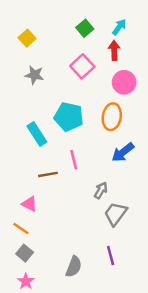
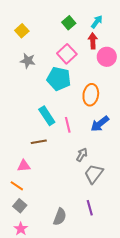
pink circle: (124, 82) -> (107, 57), moved
cyan pentagon: (69, 117) -> (59, 79), moved
cyan rectangle: (37, 134) -> (47, 116), moved
pink line: (74, 160) -> (68, 125), moved
pink triangle: (29, 204) -> (24, 166), turned -32

